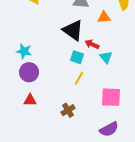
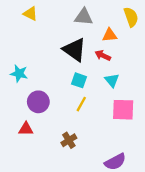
red arrow: (92, 44) -> (103, 55), moved
purple circle: (29, 72) -> (38, 102), moved
pink square: (111, 97) -> (123, 110), moved

